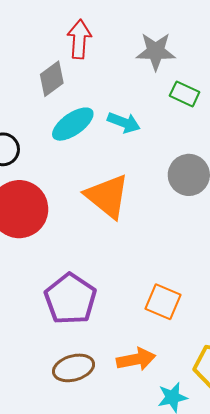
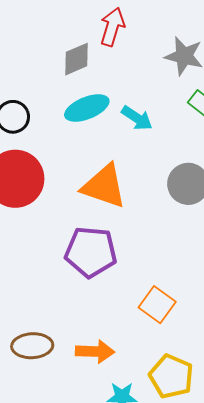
orange triangle: (107, 196) -> (104, 186), turned -33
purple pentagon: (70, 299) -> (91, 252), moved, turned 30
orange square: (163, 302) -> (157, 305), moved

